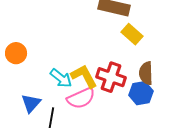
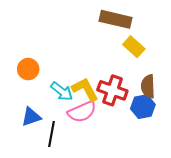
orange circle: (16, 53) -> (28, 69), moved
blue triangle: (31, 103) -> (31, 117), turned 30

